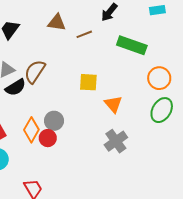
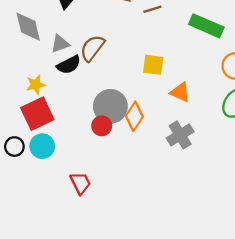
orange triangle: (113, 104) -> (180, 92), turned -30
gray circle: (54, 121) -> (110, 106), size x1.5
orange diamond: (31, 130) -> (134, 116), moved

